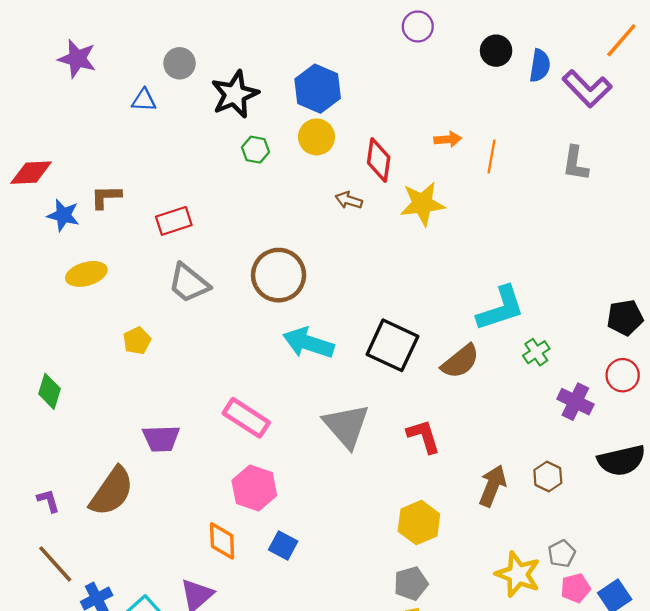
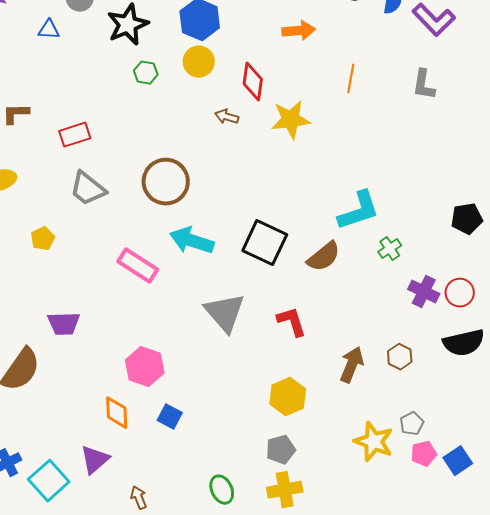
orange arrow: (448, 139) -> (299, 31), moved, size x1.4
red circle: (623, 375) -> (460, 293), moved
pink rectangle: (246, 418) -> (138, 266), moved

